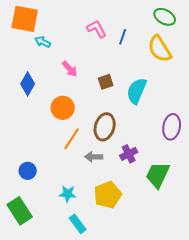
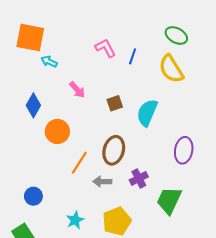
orange circle: (63, 108) -> (57, 131), moved
cyan star: (68, 194) -> (75, 220), turned -30

